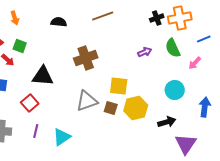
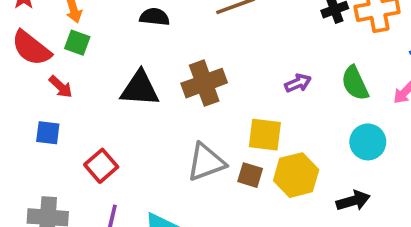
green square: (20, 46) -> (77, 43), moved
green semicircle: (173, 48) -> (355, 83), moved
purple arrow: (145, 52) -> (298, 83), moved
black triangle: (43, 76) -> (140, 89), moved

